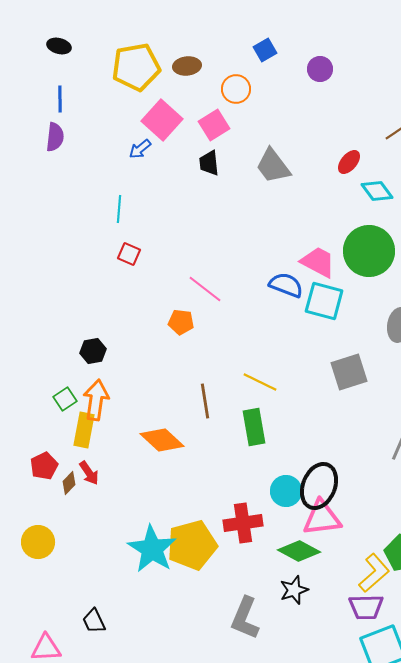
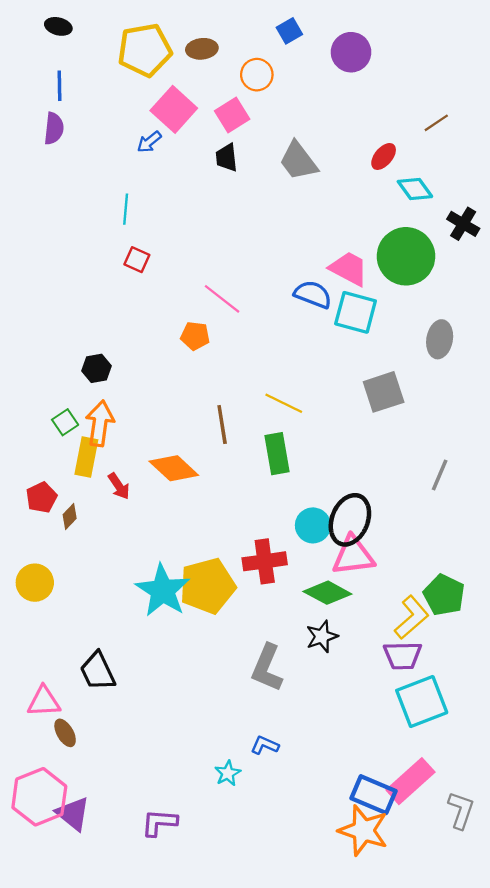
purple circle: (320, 69) -> (351, 52), size x1.4
red arrow: (89, 473) -> (119, 486), moved
black trapezoid: (94, 621) -> (98, 671), size x1.4

